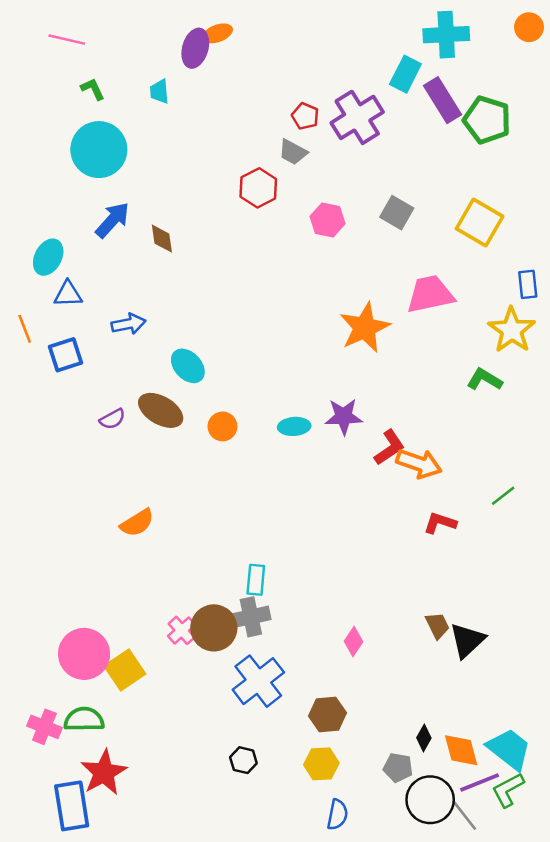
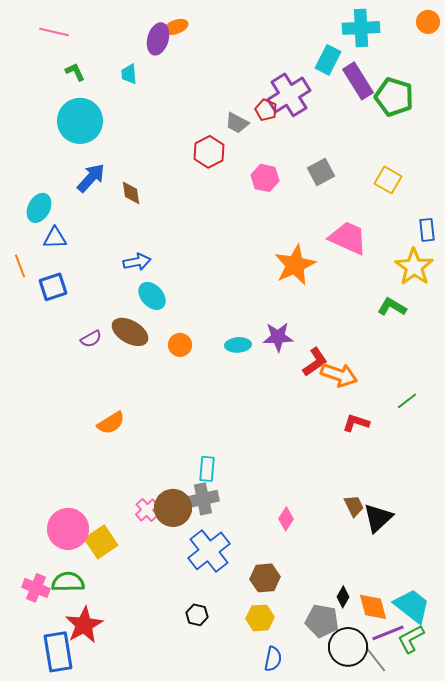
red pentagon: (305, 116) -> (266, 110), moved
gray square: (397, 213) -> (321, 172), turned 32
yellow square: (480, 222) -> (388, 180), size x0.7
pink trapezoid: (430, 294) -> (348, 238), turned 36
blue arrow: (129, 324) -> (137, 262), moved
gray pentagon: (398, 768) -> (322, 621), size x1.4

